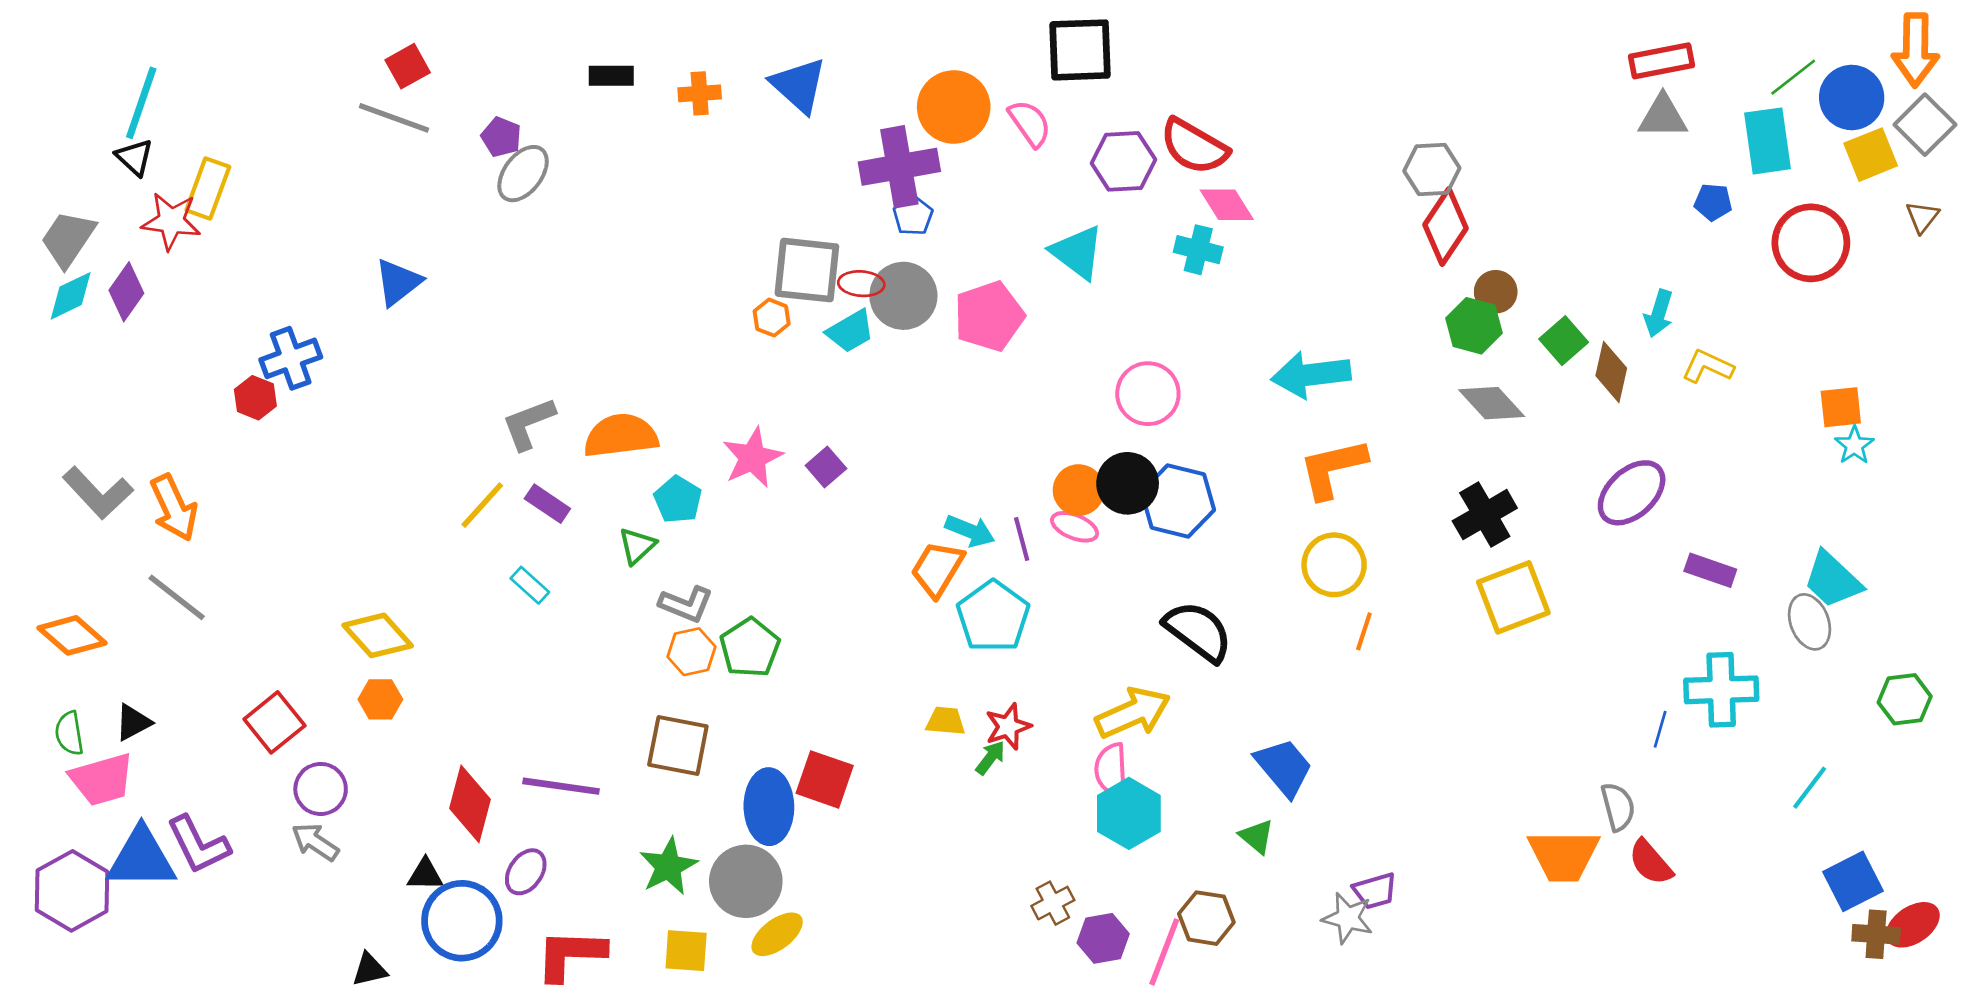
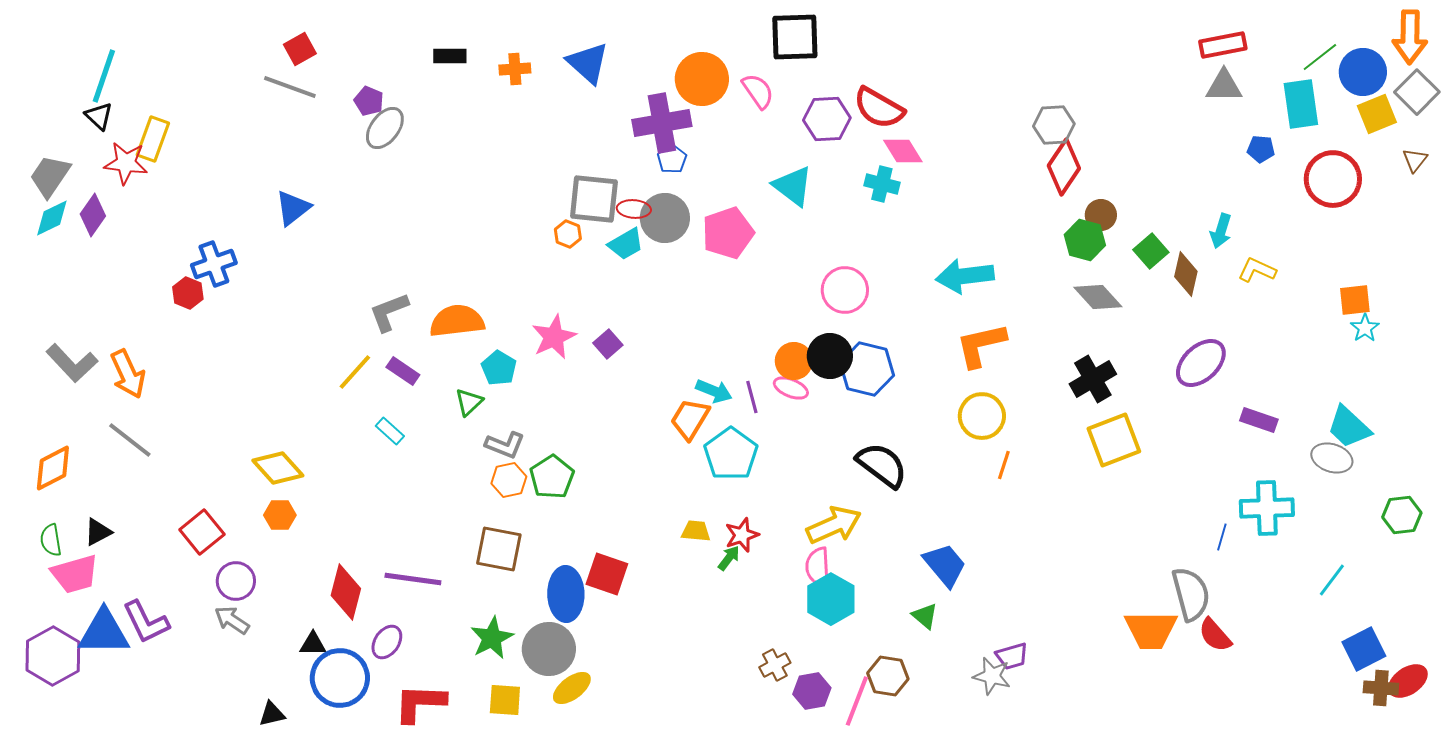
gray ellipse: (1810, 622) -> (1332, 458), turned -51
orange diamond: (72, 635) -> (53, 468), turned -69
gray semicircle: (1618, 807) -> (1191, 594), size x1.5

